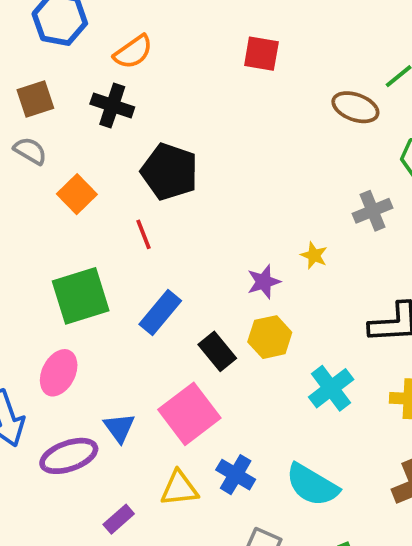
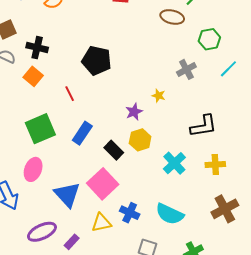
black cross: (112, 106) -> (37, 48), moved
black pentagon: (170, 172) -> (97, 60), moved
blue triangle: (119, 428) -> (67, 195), size x1.6
purple ellipse: (69, 456) -> (42, 232), moved

